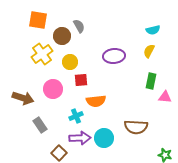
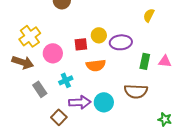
yellow cross: (42, 54) -> (30, 36), moved
purple ellipse: (114, 56) -> (121, 42), moved
yellow circle: (70, 62) -> (99, 35), moved
green rectangle: (151, 81) -> (145, 61), moved
cyan cross: (76, 116) -> (66, 80), moved

